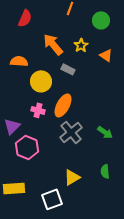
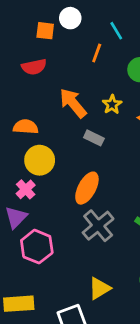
red semicircle: (25, 18) -> (34, 67), turned 54
yellow circle: (41, 81) -> (40, 160), moved
pink cross: (38, 110) -> (26, 189), moved, turned 32

